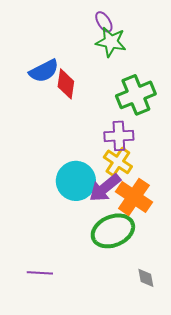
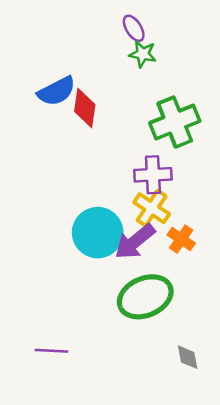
green star: (111, 42) -> (143, 54), size x0.7
orange cross: (134, 197) -> (181, 239), moved, size x0.6

